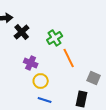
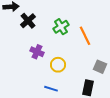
orange line: (69, 58) -> (85, 36), moved
yellow circle: (41, 81) -> (58, 65), moved

